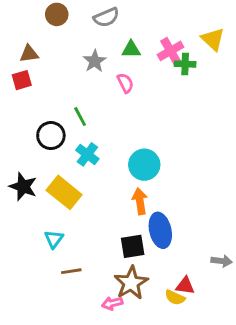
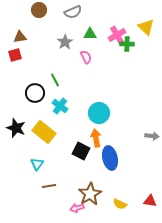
black square: (133, 246) -> (81, 151), moved, turned 36
gray arrow: (222, 261) -> (152, 136), moved
red triangle: (185, 286) -> (150, 201), moved

